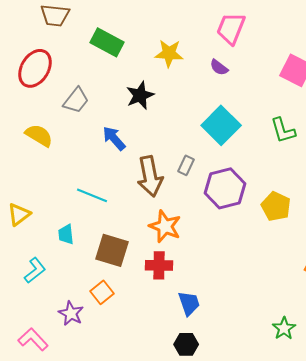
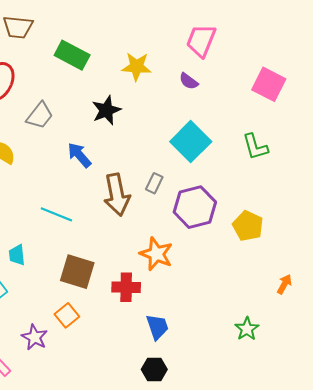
orange star: (165, 226) -> (156, 254), moved
cyan trapezoid: (66, 234) -> (17, 255), moved
green star: (284, 328) -> (247, 329), moved

